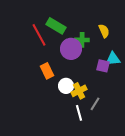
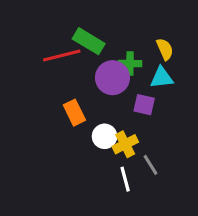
red line: (39, 35) -> (62, 55), turned -75
cyan triangle: (113, 59) -> (162, 78), moved
purple square: (103, 66) -> (144, 105), moved
gray line: (95, 104) -> (151, 165), turned -64

